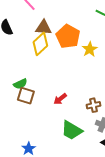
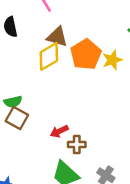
yellow star: (90, 49) -> (112, 60), moved
brown cross: (94, 105) -> (77, 144), moved

